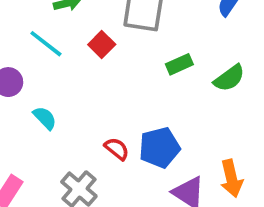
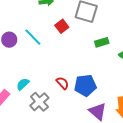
cyan line: (46, 44) -> (33, 37), moved
cyan semicircle: (45, 118) -> (23, 84), moved, turned -96

